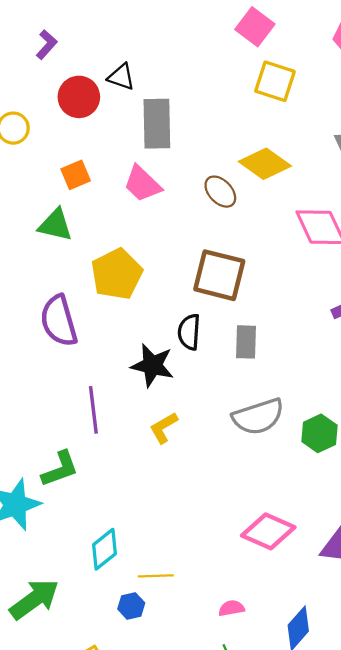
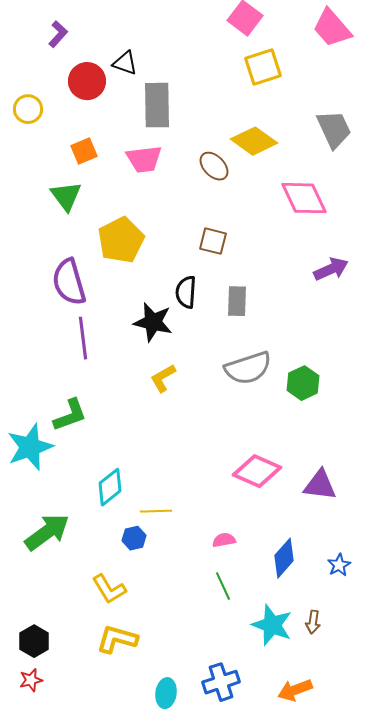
yellow square: (275, 81) -> (263, 67), turned -36
pink trapezoid: (142, 184) -> (144, 159), turned -51
green triangle: (55, 225) -> (66, 196), turned 40
brown square: (219, 275) -> (213, 241), size x0.6
purple line: (93, 410) -> (83, 338), moved

